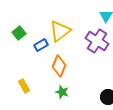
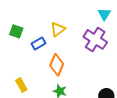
yellow triangle: (60, 31) -> (58, 29), size x0.7
green square: (19, 33) -> (16, 31), turned -32

